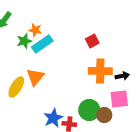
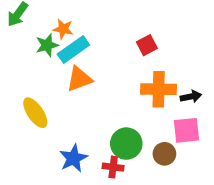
orange triangle: (35, 77) -> (79, 79), moved, turned 30
yellow ellipse: (16, 87) -> (35, 113), turned -65
green circle: (89, 110) -> (126, 144), moved
blue star: (53, 118) -> (73, 158), moved

